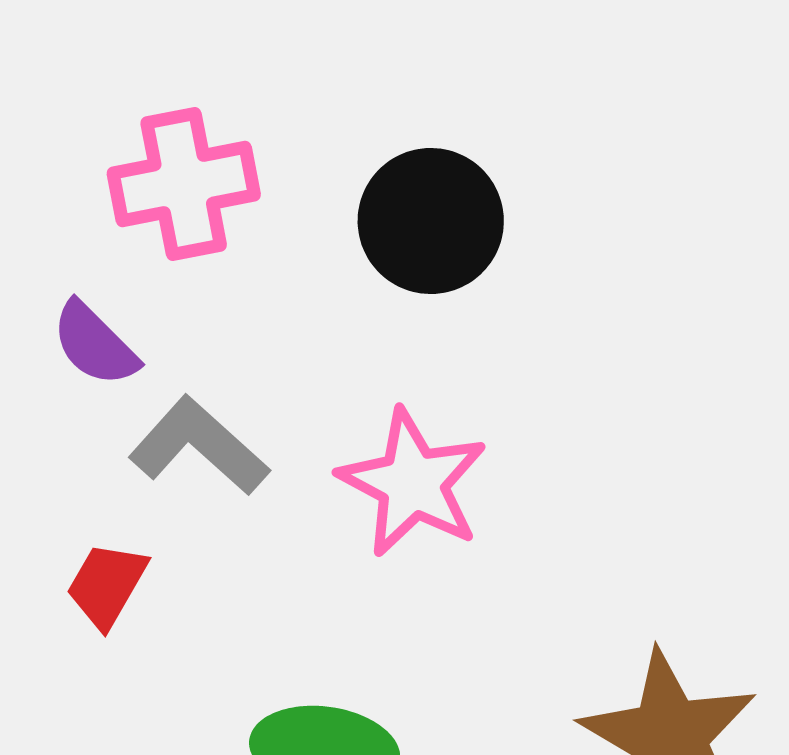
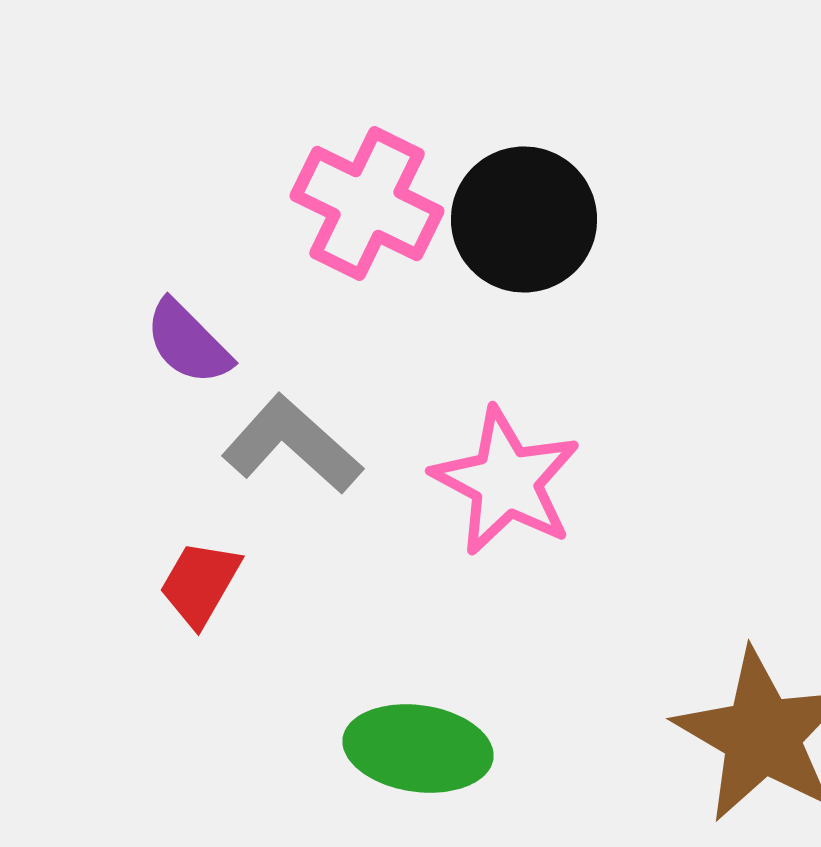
pink cross: (184, 184) -> (367, 203), moved, turned 37

